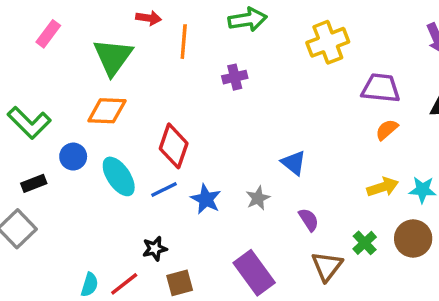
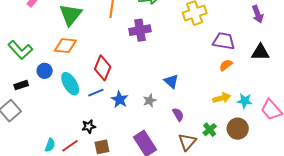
purple cross: (235, 77) -> (140, 30), size x1.5

